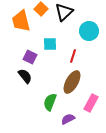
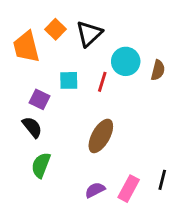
red line: (73, 56) -> (102, 82), moved
green semicircle: (50, 102) -> (41, 165), moved
pink rectangle: (91, 103) -> (129, 189), moved

